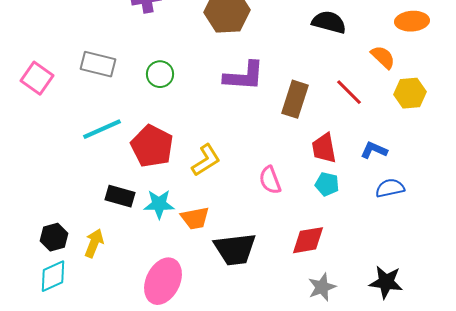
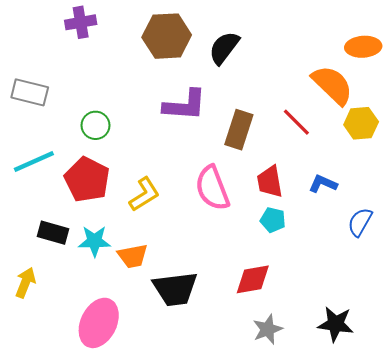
black semicircle: (329, 22) -> (224, 48), moved, turned -68
orange semicircle: (383, 57) -> (332, 85), size x1.6
green circle: (160, 74) -> (96, 125), moved
pink semicircle: (270, 180) -> (212, 188), moved, size x1.5
blue semicircle: (390, 188) -> (360, 222), moved, turned -48

